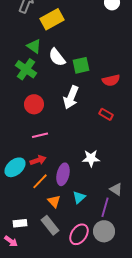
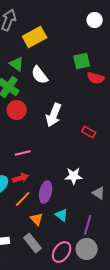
green square: (81, 65) -> (82, 61), moved
red semicircle: (111, 80) -> (96, 78), moved, turned 30
red circle: (34, 104) -> (17, 110), moved
gray triangle: (116, 189) -> (99, 193), moved
cyan triangle: (79, 197) -> (62, 215), turned -40

